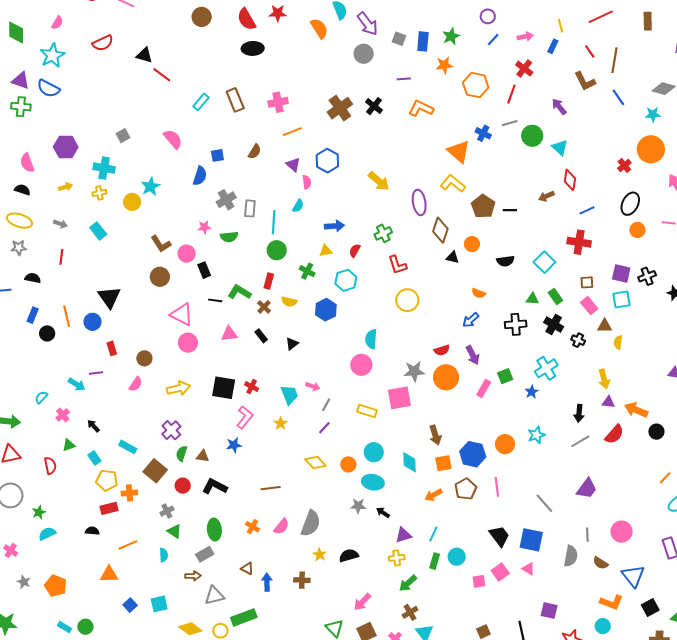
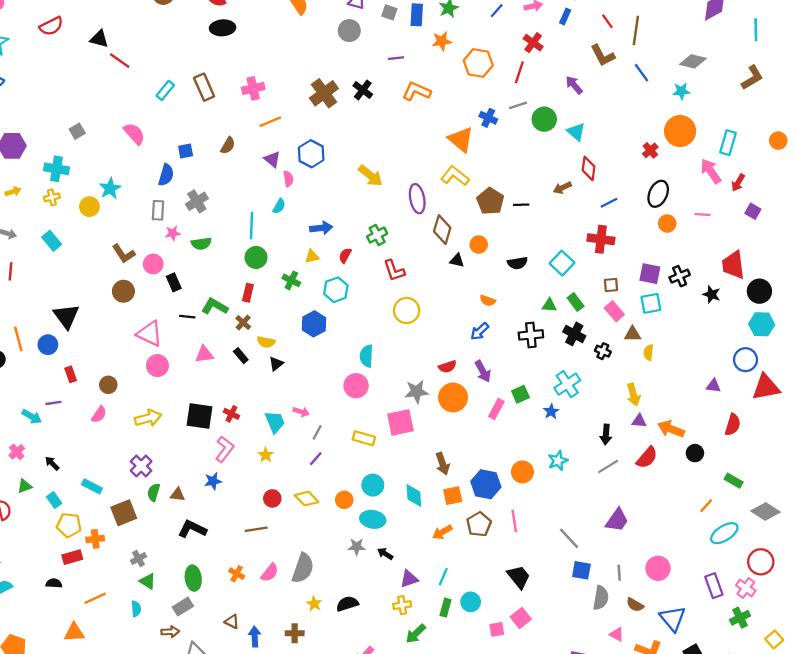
gray rectangle: (250, 208) -> (158, 210), moved
yellow semicircle: (289, 302) -> (266, 342), moved
brown square: (155, 471) -> (124, 513), turned 30
red circle: (183, 486) -> (272, 498), moved
blue square: (531, 540) -> (581, 570), moved, size x0.7
pink triangle: (528, 569) -> (617, 634), moved

